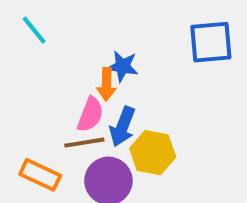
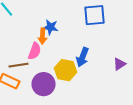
blue arrow: (123, 127) -> (83, 57), moved
brown line: (84, 143) -> (19, 65), moved

